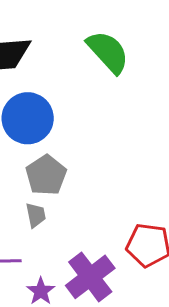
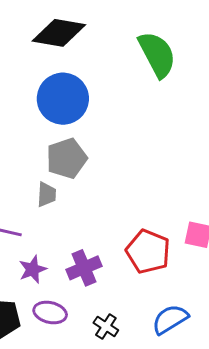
purple cross: (90, 277) -> (84, 268), size x0.7

